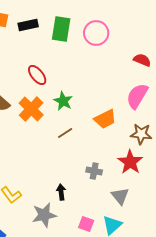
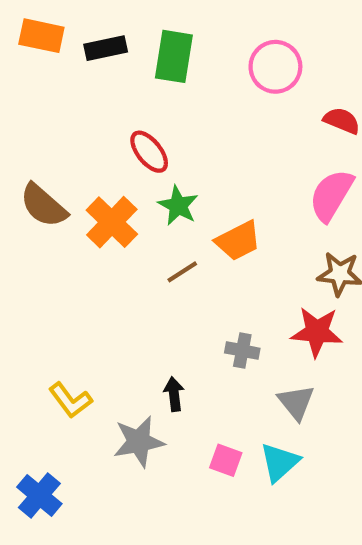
pink circle: (96, 33) -> (275, 67), moved
red ellipse: (37, 75) -> (149, 152), moved
orange trapezoid: (105, 119) -> (238, 241), moved
red star: (130, 162) -> (317, 332), turned -30

